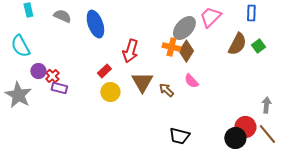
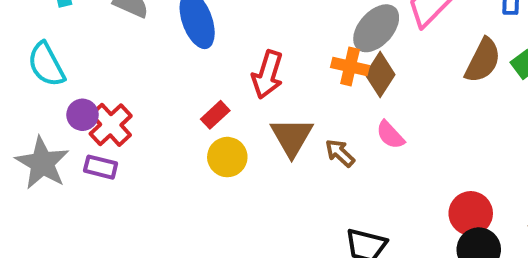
red cross: (52, 76) -> (111, 125), size x1.5
purple rectangle: (59, 88) -> (101, 167), moved
red circle: (245, 127) -> (471, 213), moved

